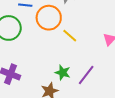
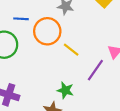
purple line: (86, 75) -> (95, 70), moved

